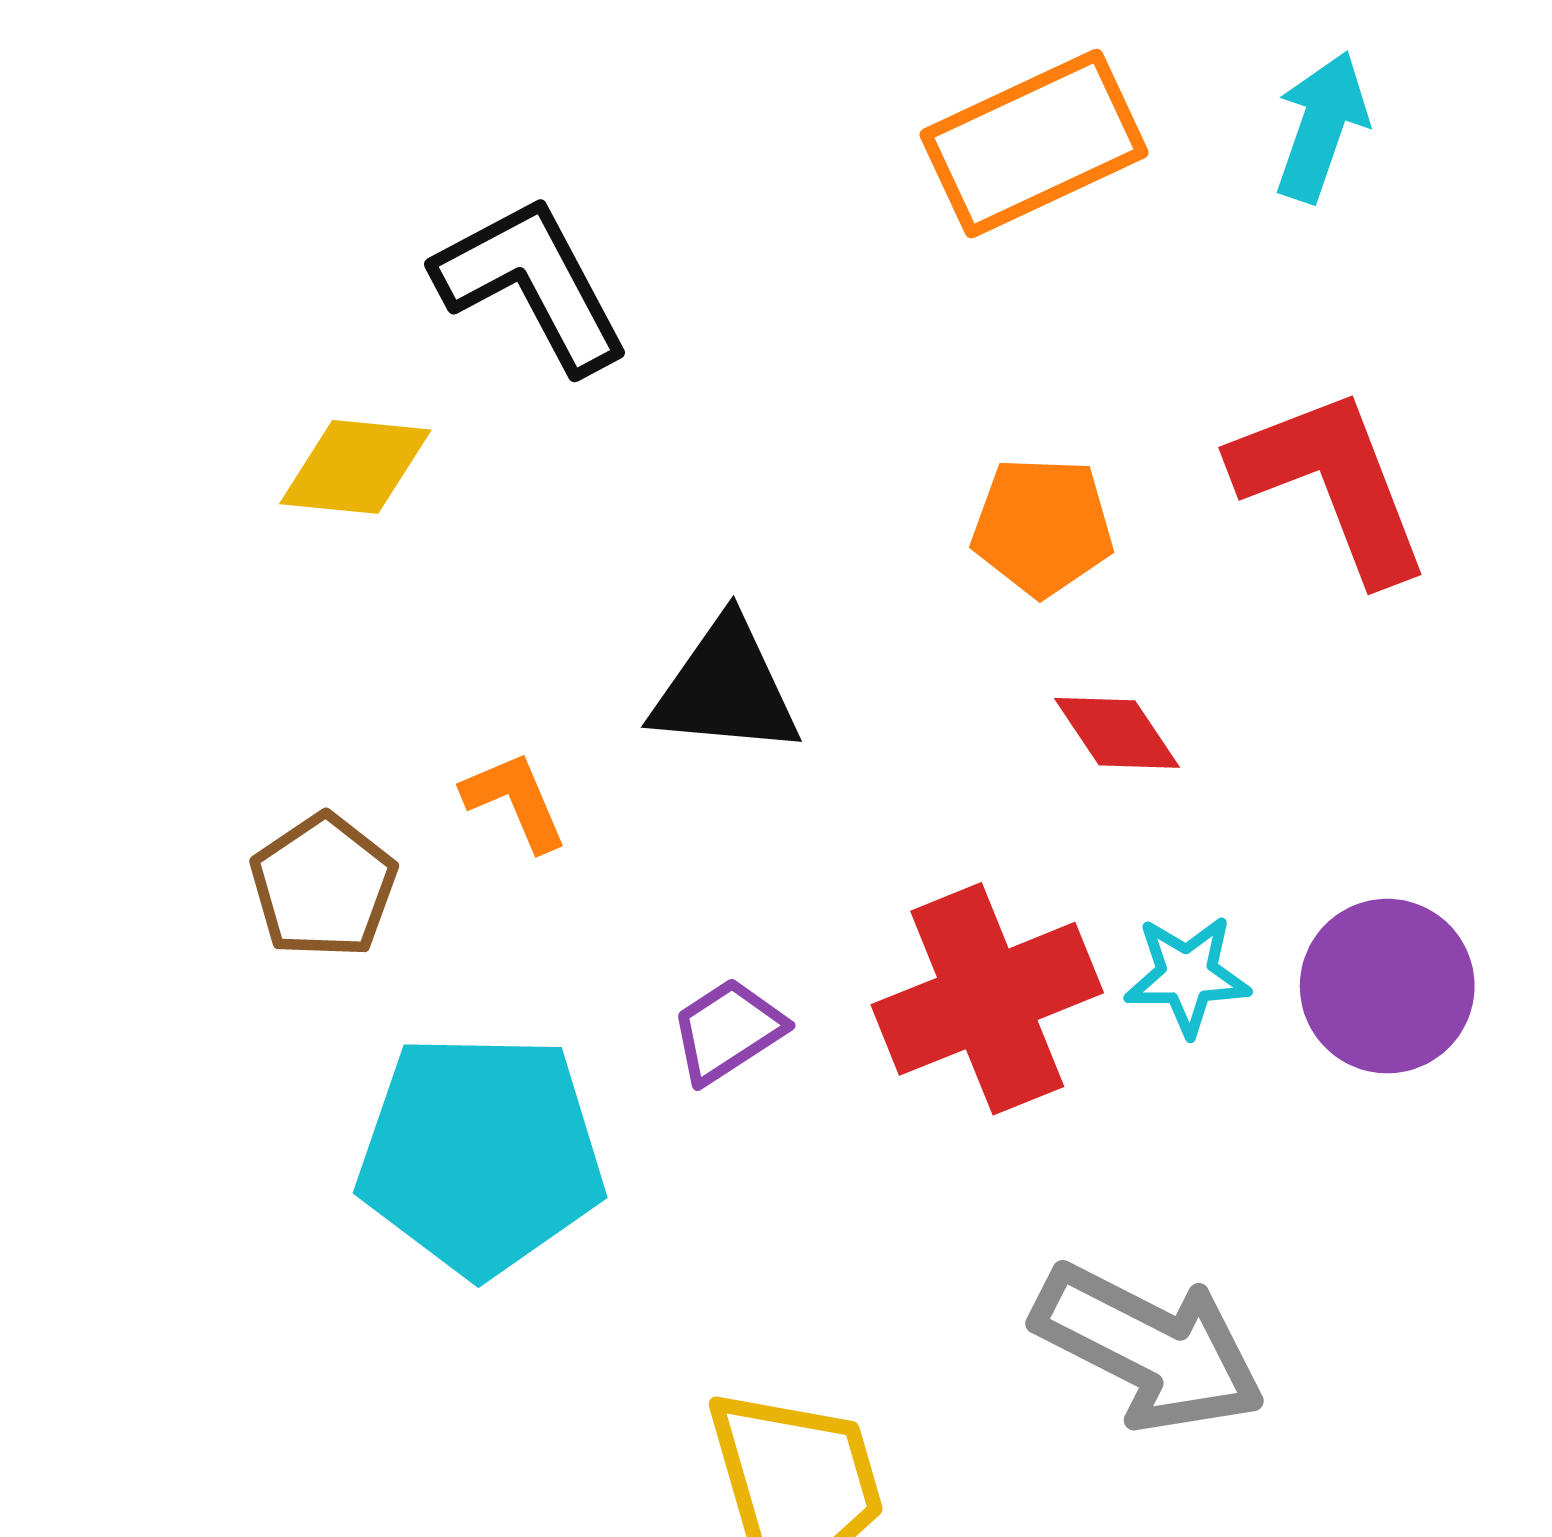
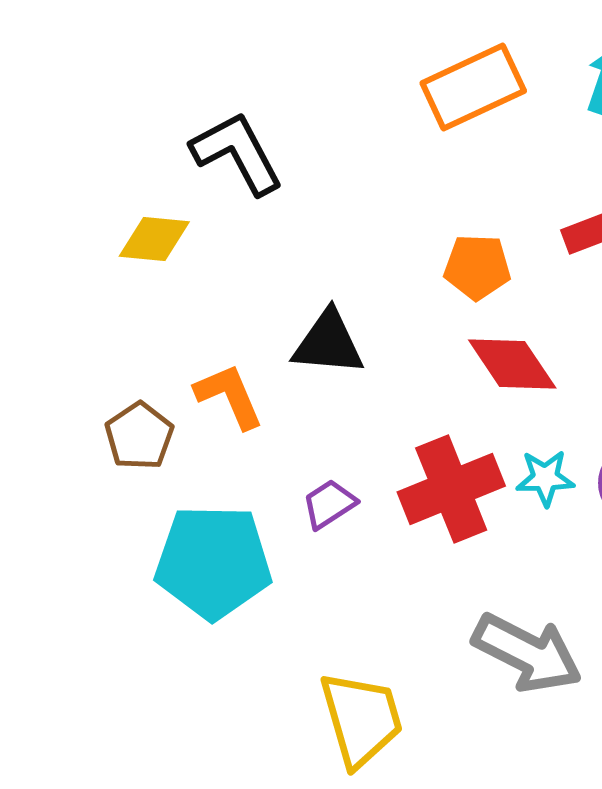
red diamond: (1117, 733) -> (512, 364), size x1.5
orange L-shape: (515, 801) -> (229, 396), size x1.4

